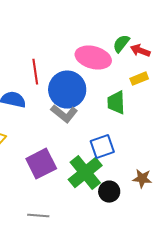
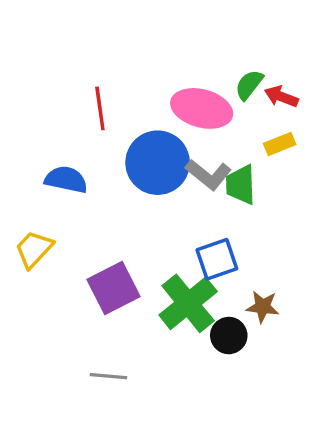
red line: (35, 72) -> (100, 108), moved
gray L-shape: (64, 114) -> (208, 175), moved
brown star: (142, 179) -> (263, 307), moved

